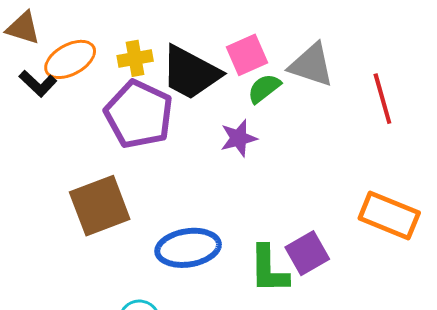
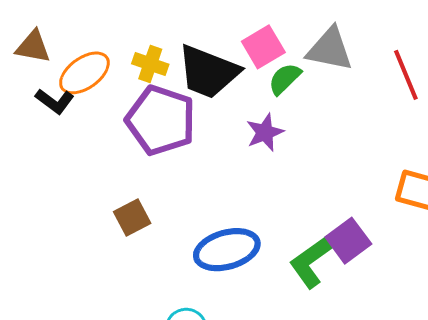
yellow cross: (135, 58) -> (150, 64), turned 36
brown square: (100, 206) -> (132, 217), size x0.6
green L-shape: (269, 269) -> (311, 262), turned 62

